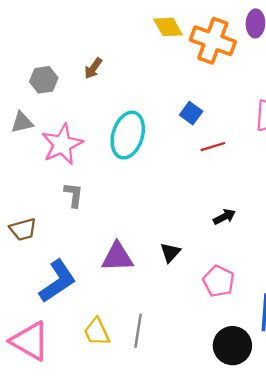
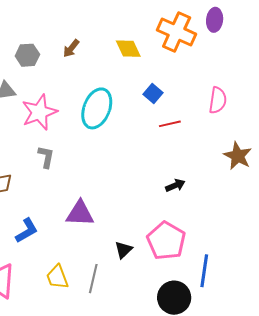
yellow diamond: (168, 27) -> (128, 49), moved
black triangle: (170, 252) -> (123, 250), moved
blue L-shape: (58, 281) -> (27, 231), size x0.7
pink pentagon: (219, 281) -> (166, 241), size x1.4

